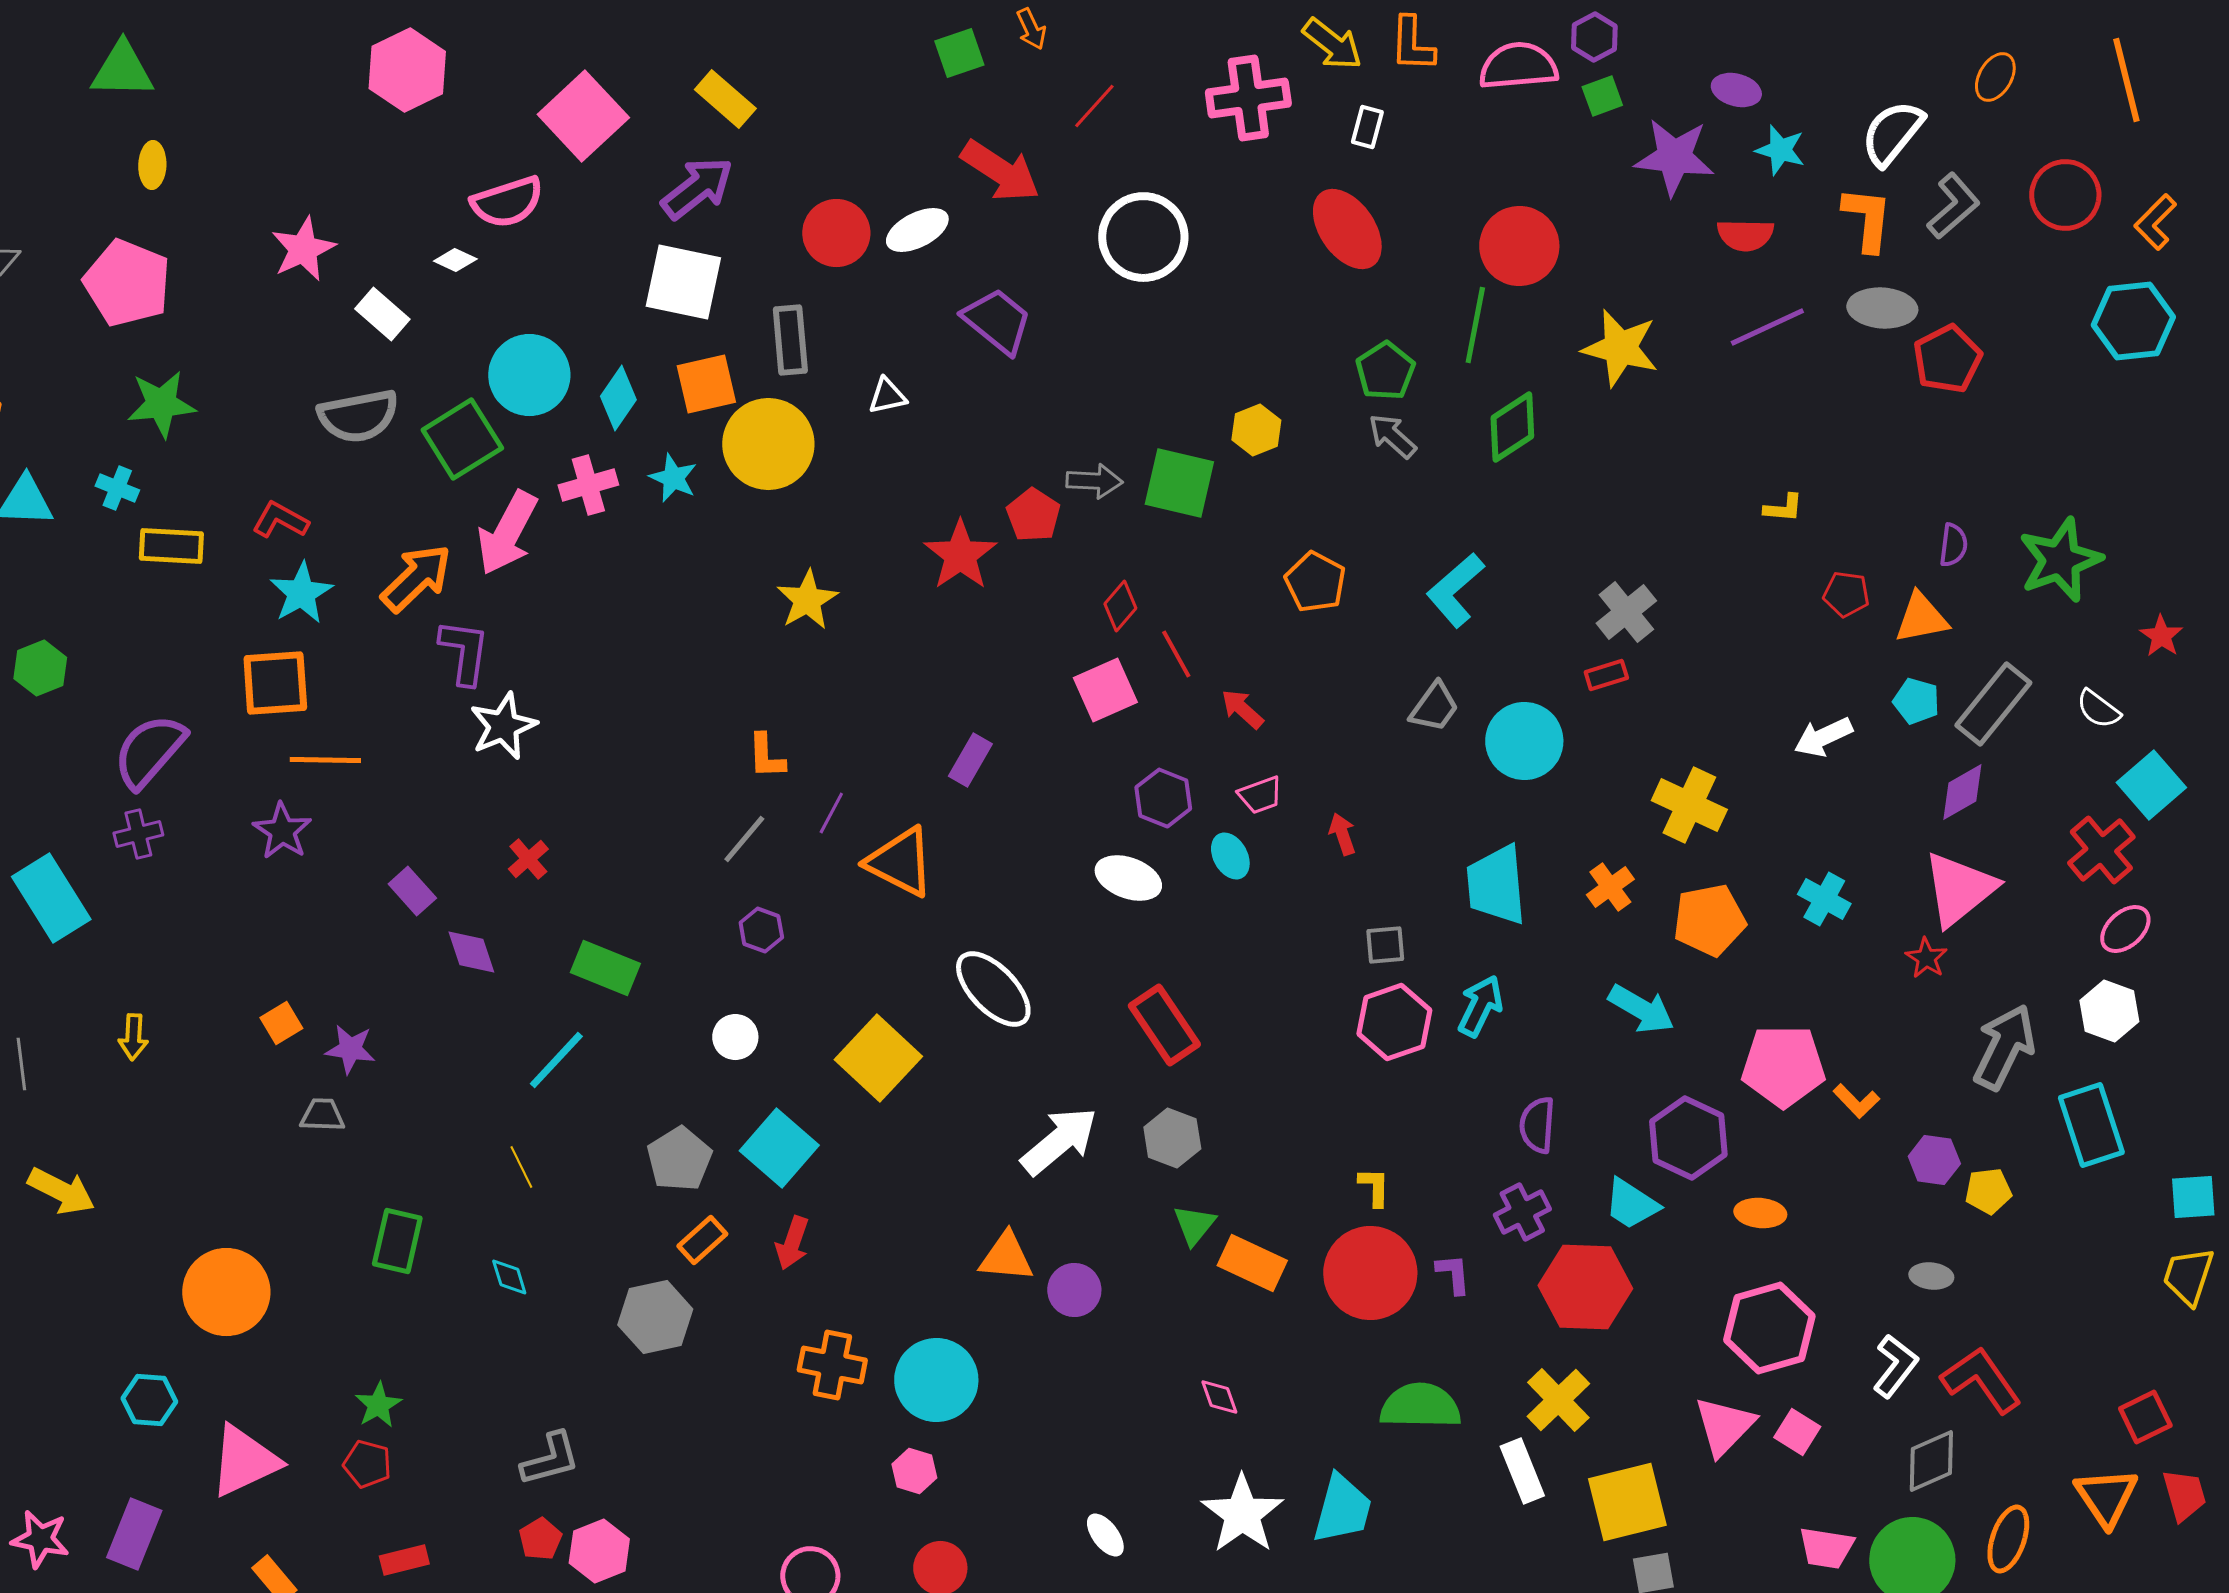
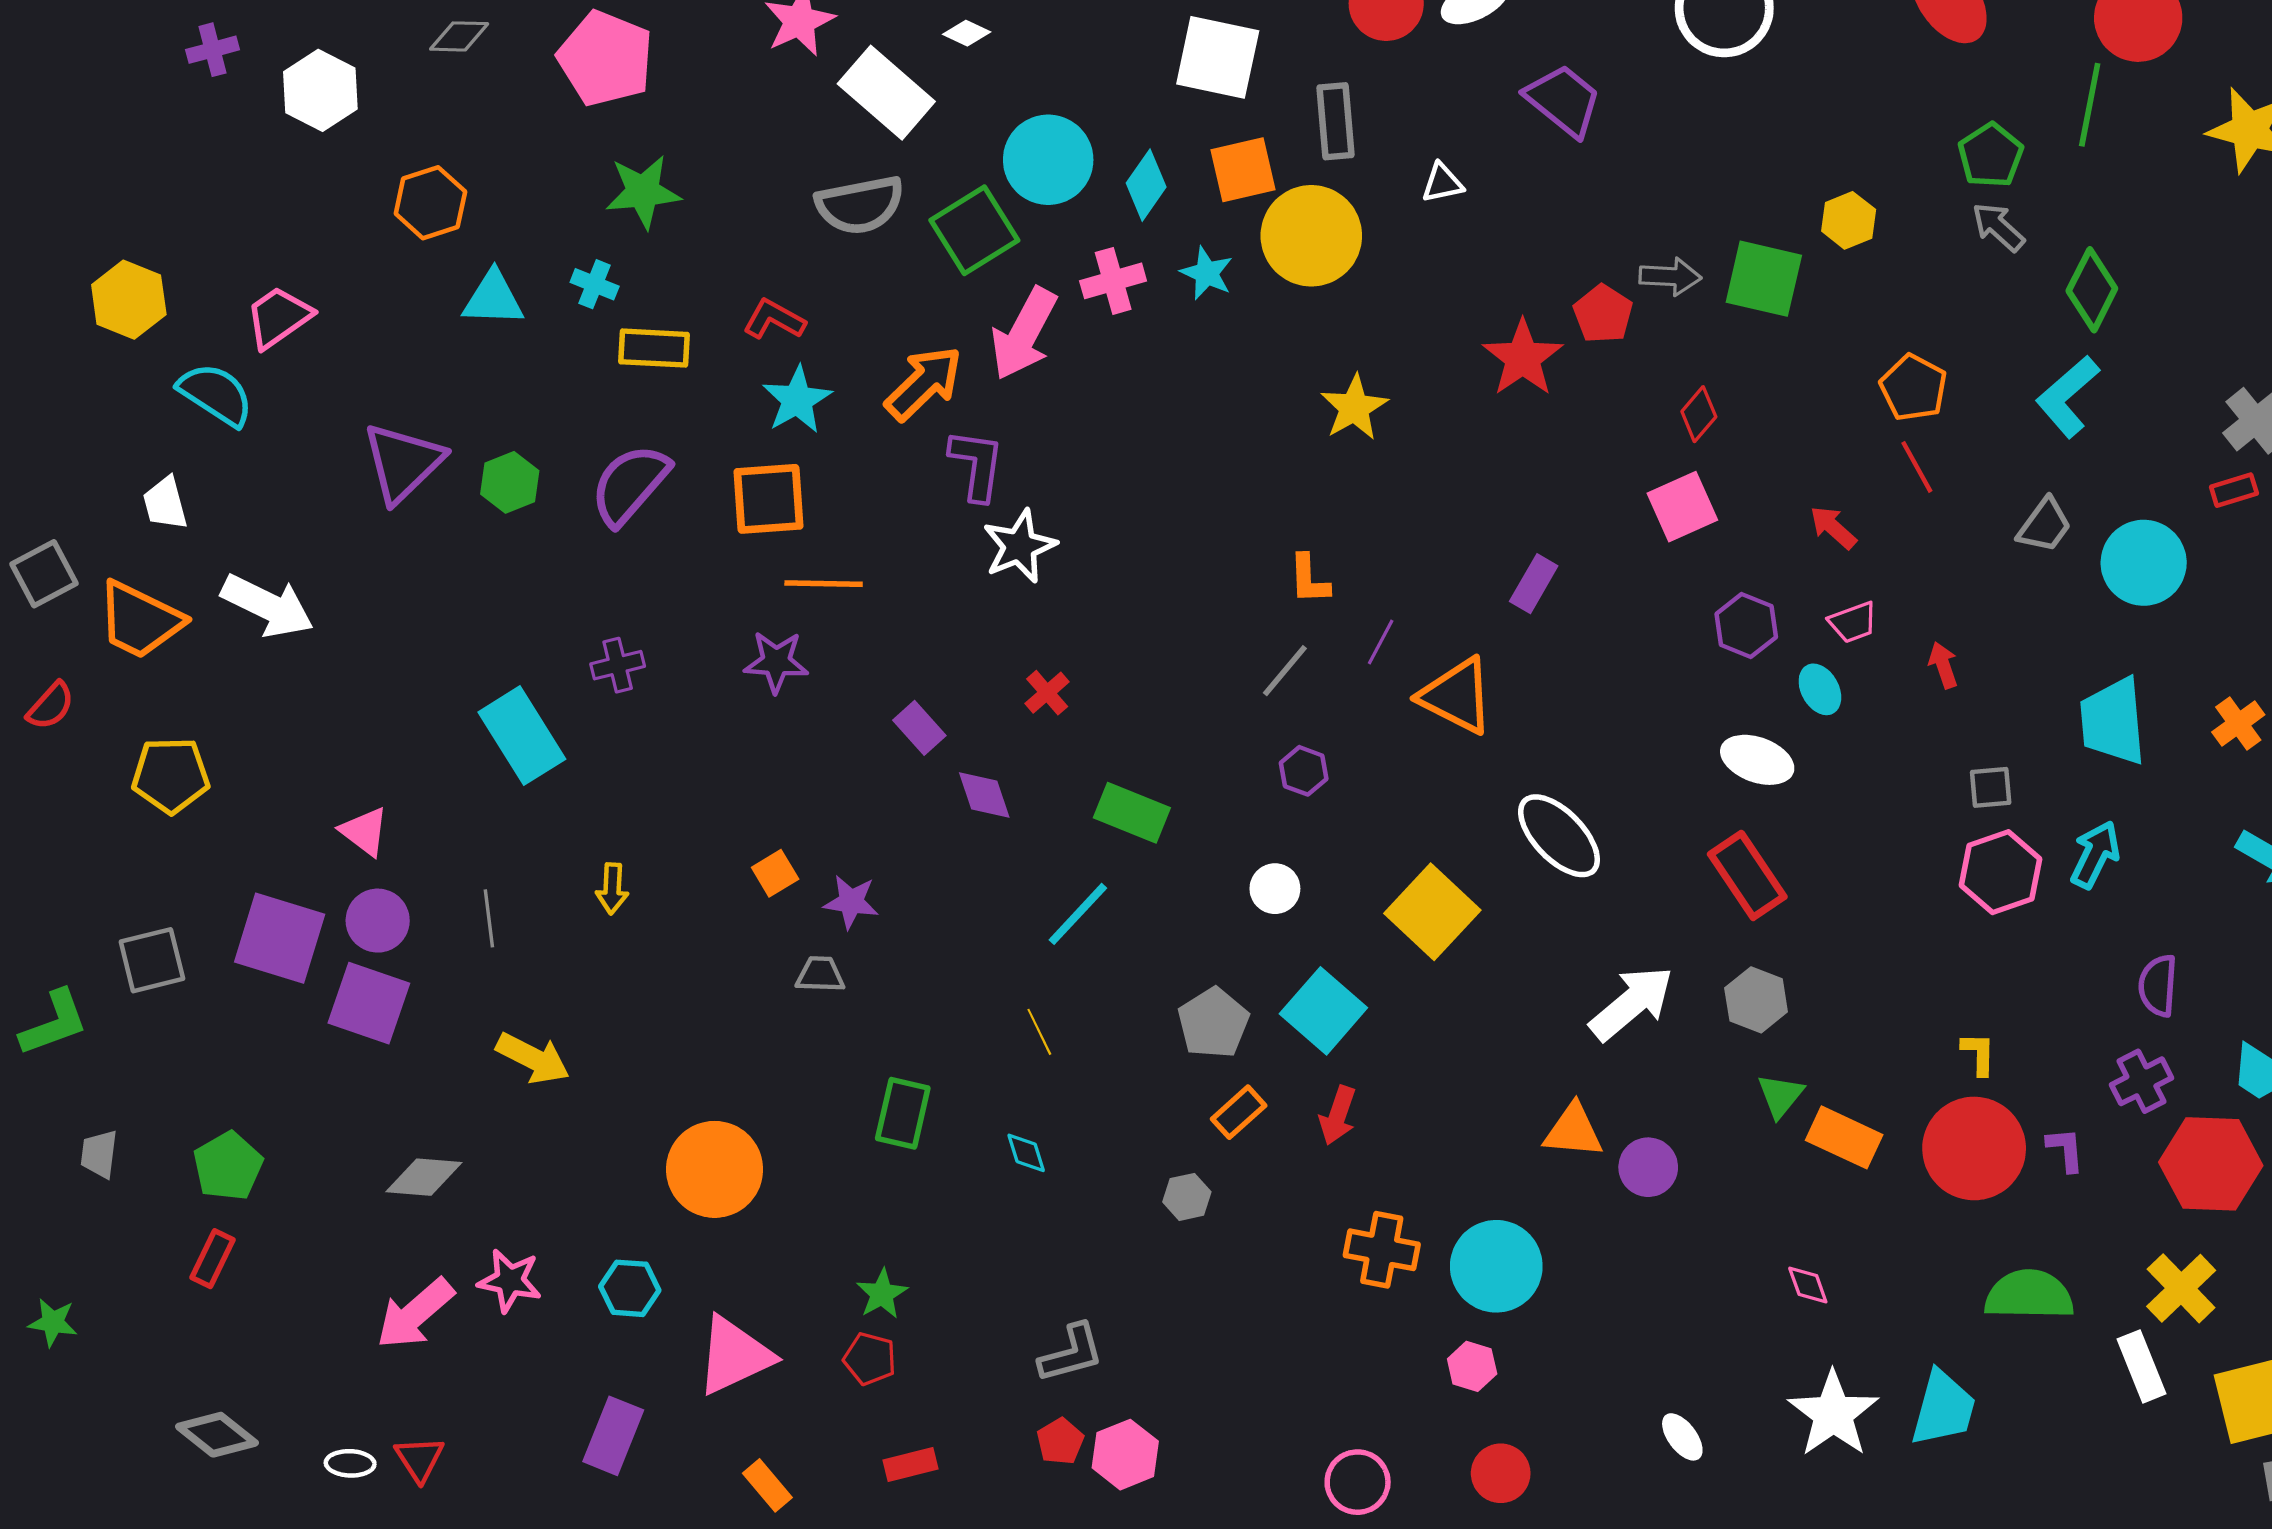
white rectangle: (382, 314) -> (886, 93), size x1.6
green diamond: (1512, 427) -> (2092, 290), moved, turned -30
red line: (1176, 654) -> (1917, 467), moved
purple semicircle: (149, 751) -> (630, 485), moved
purple star: (282, 831) -> (776, 662), turned -30
white ellipse: (1128, 878) -> (1757, 760), moved
gray hexagon: (655, 1317) -> (1187, 1197), size x0.6
pink star: (40, 1539) -> (510, 1281), moved

